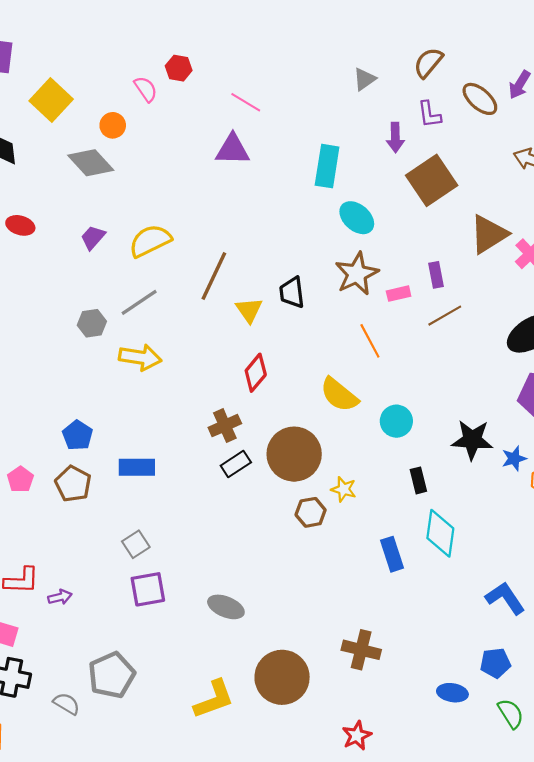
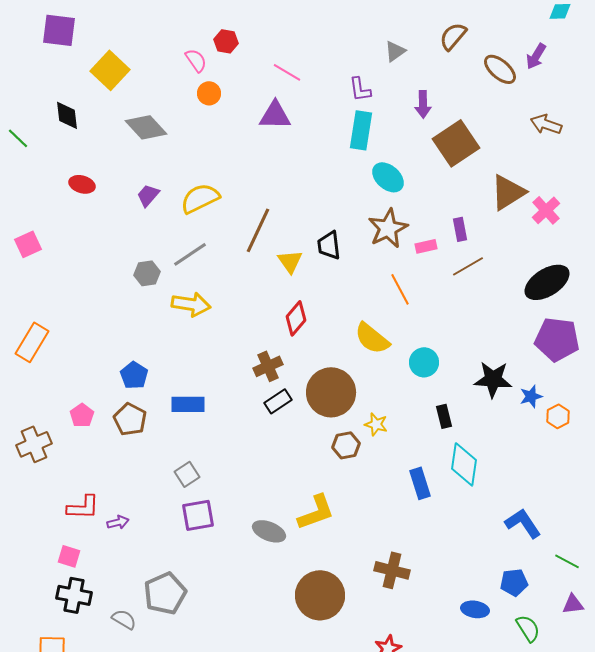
purple L-shape: (429, 114) -> (360, 89), moved
orange circle: (113, 125) -> (209, 93), moved
yellow L-shape: (214, 699) -> (316, 512), moved

